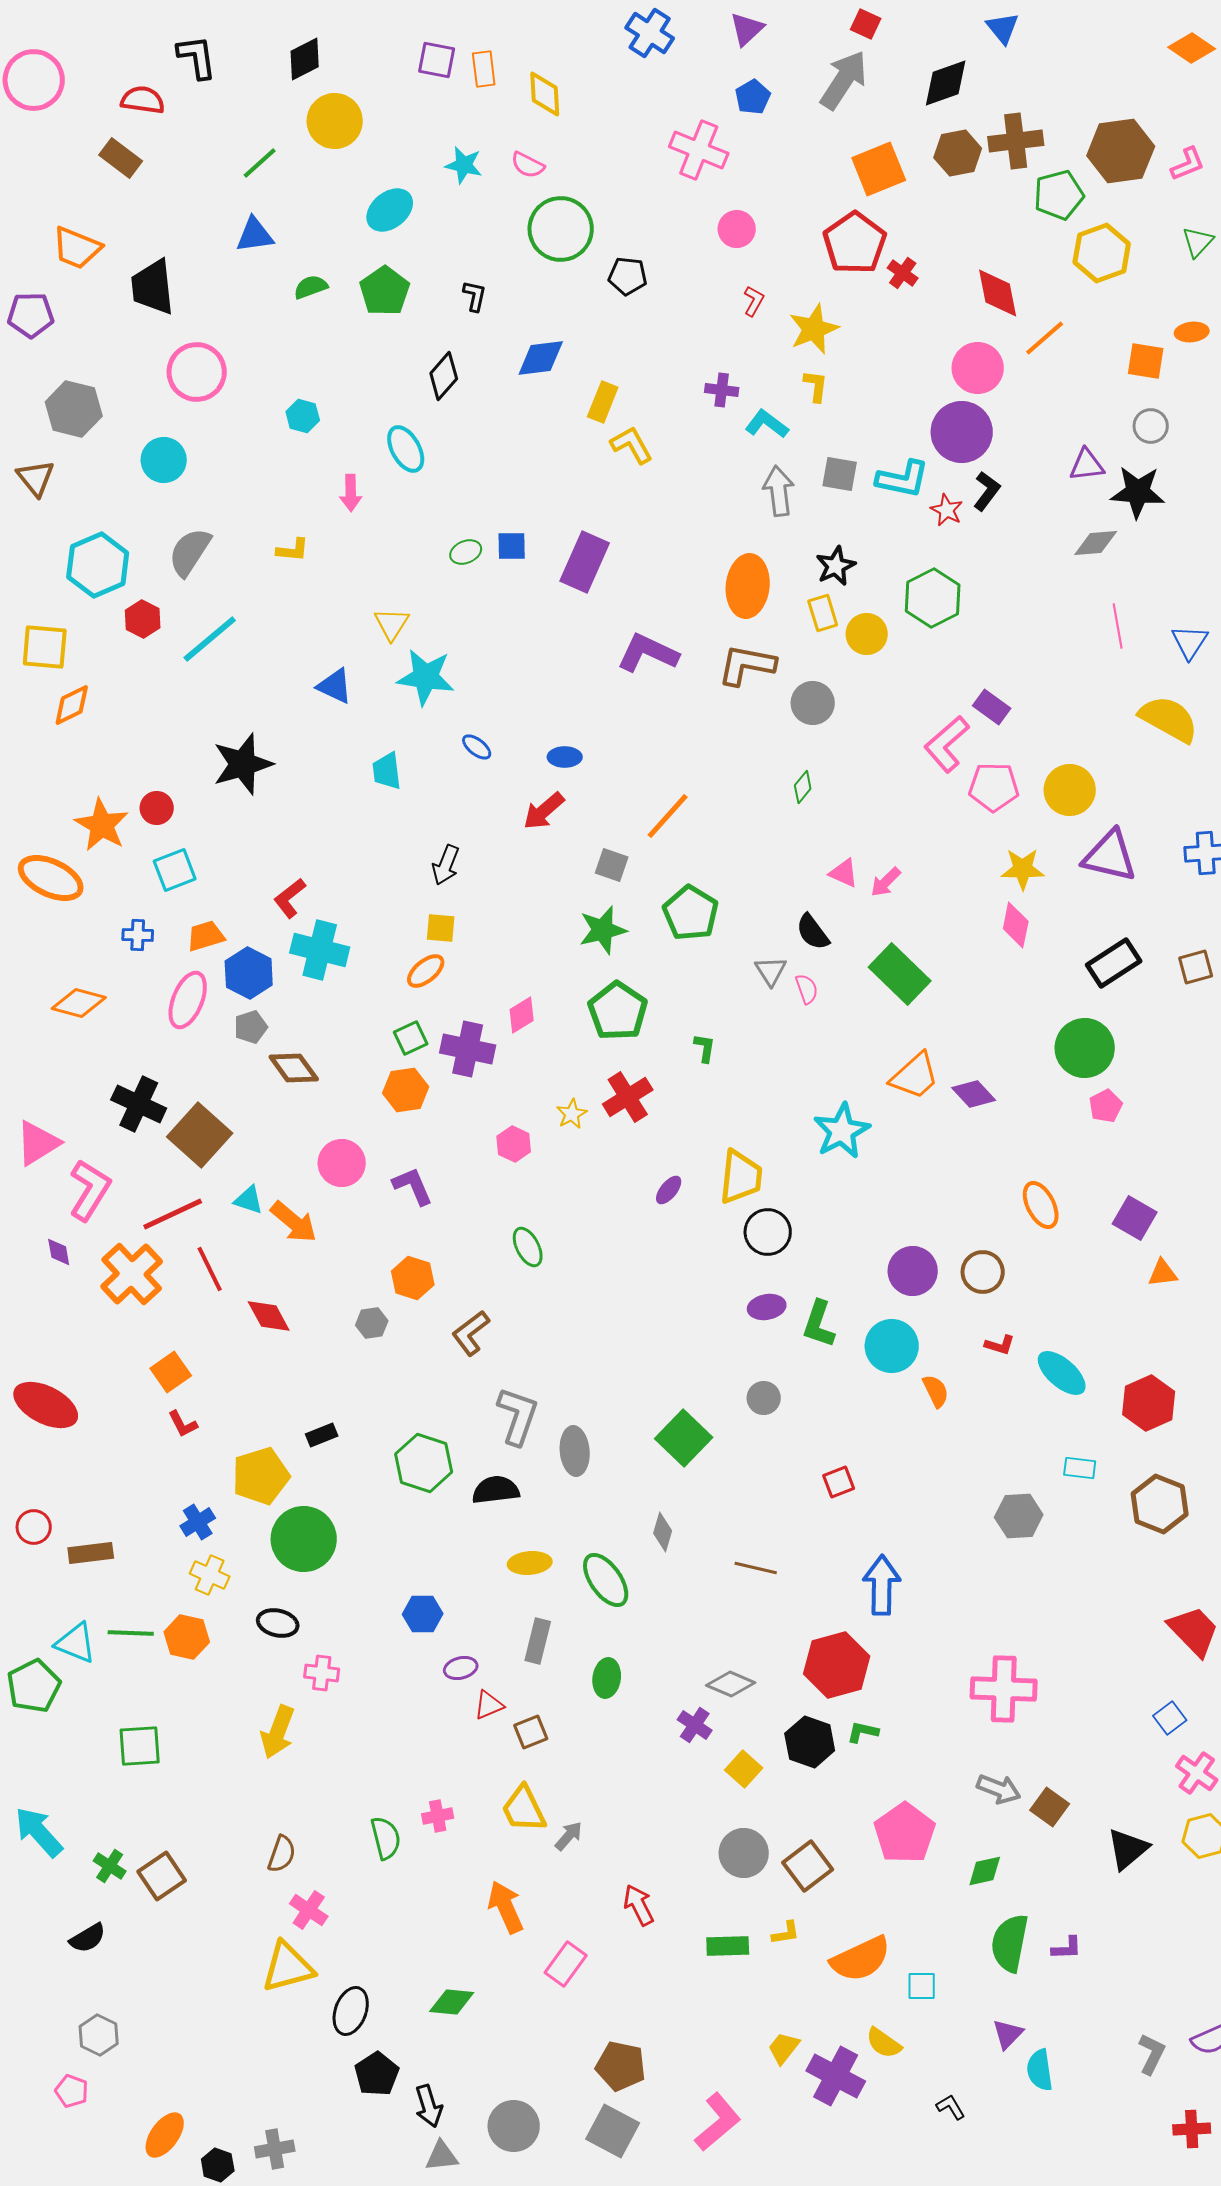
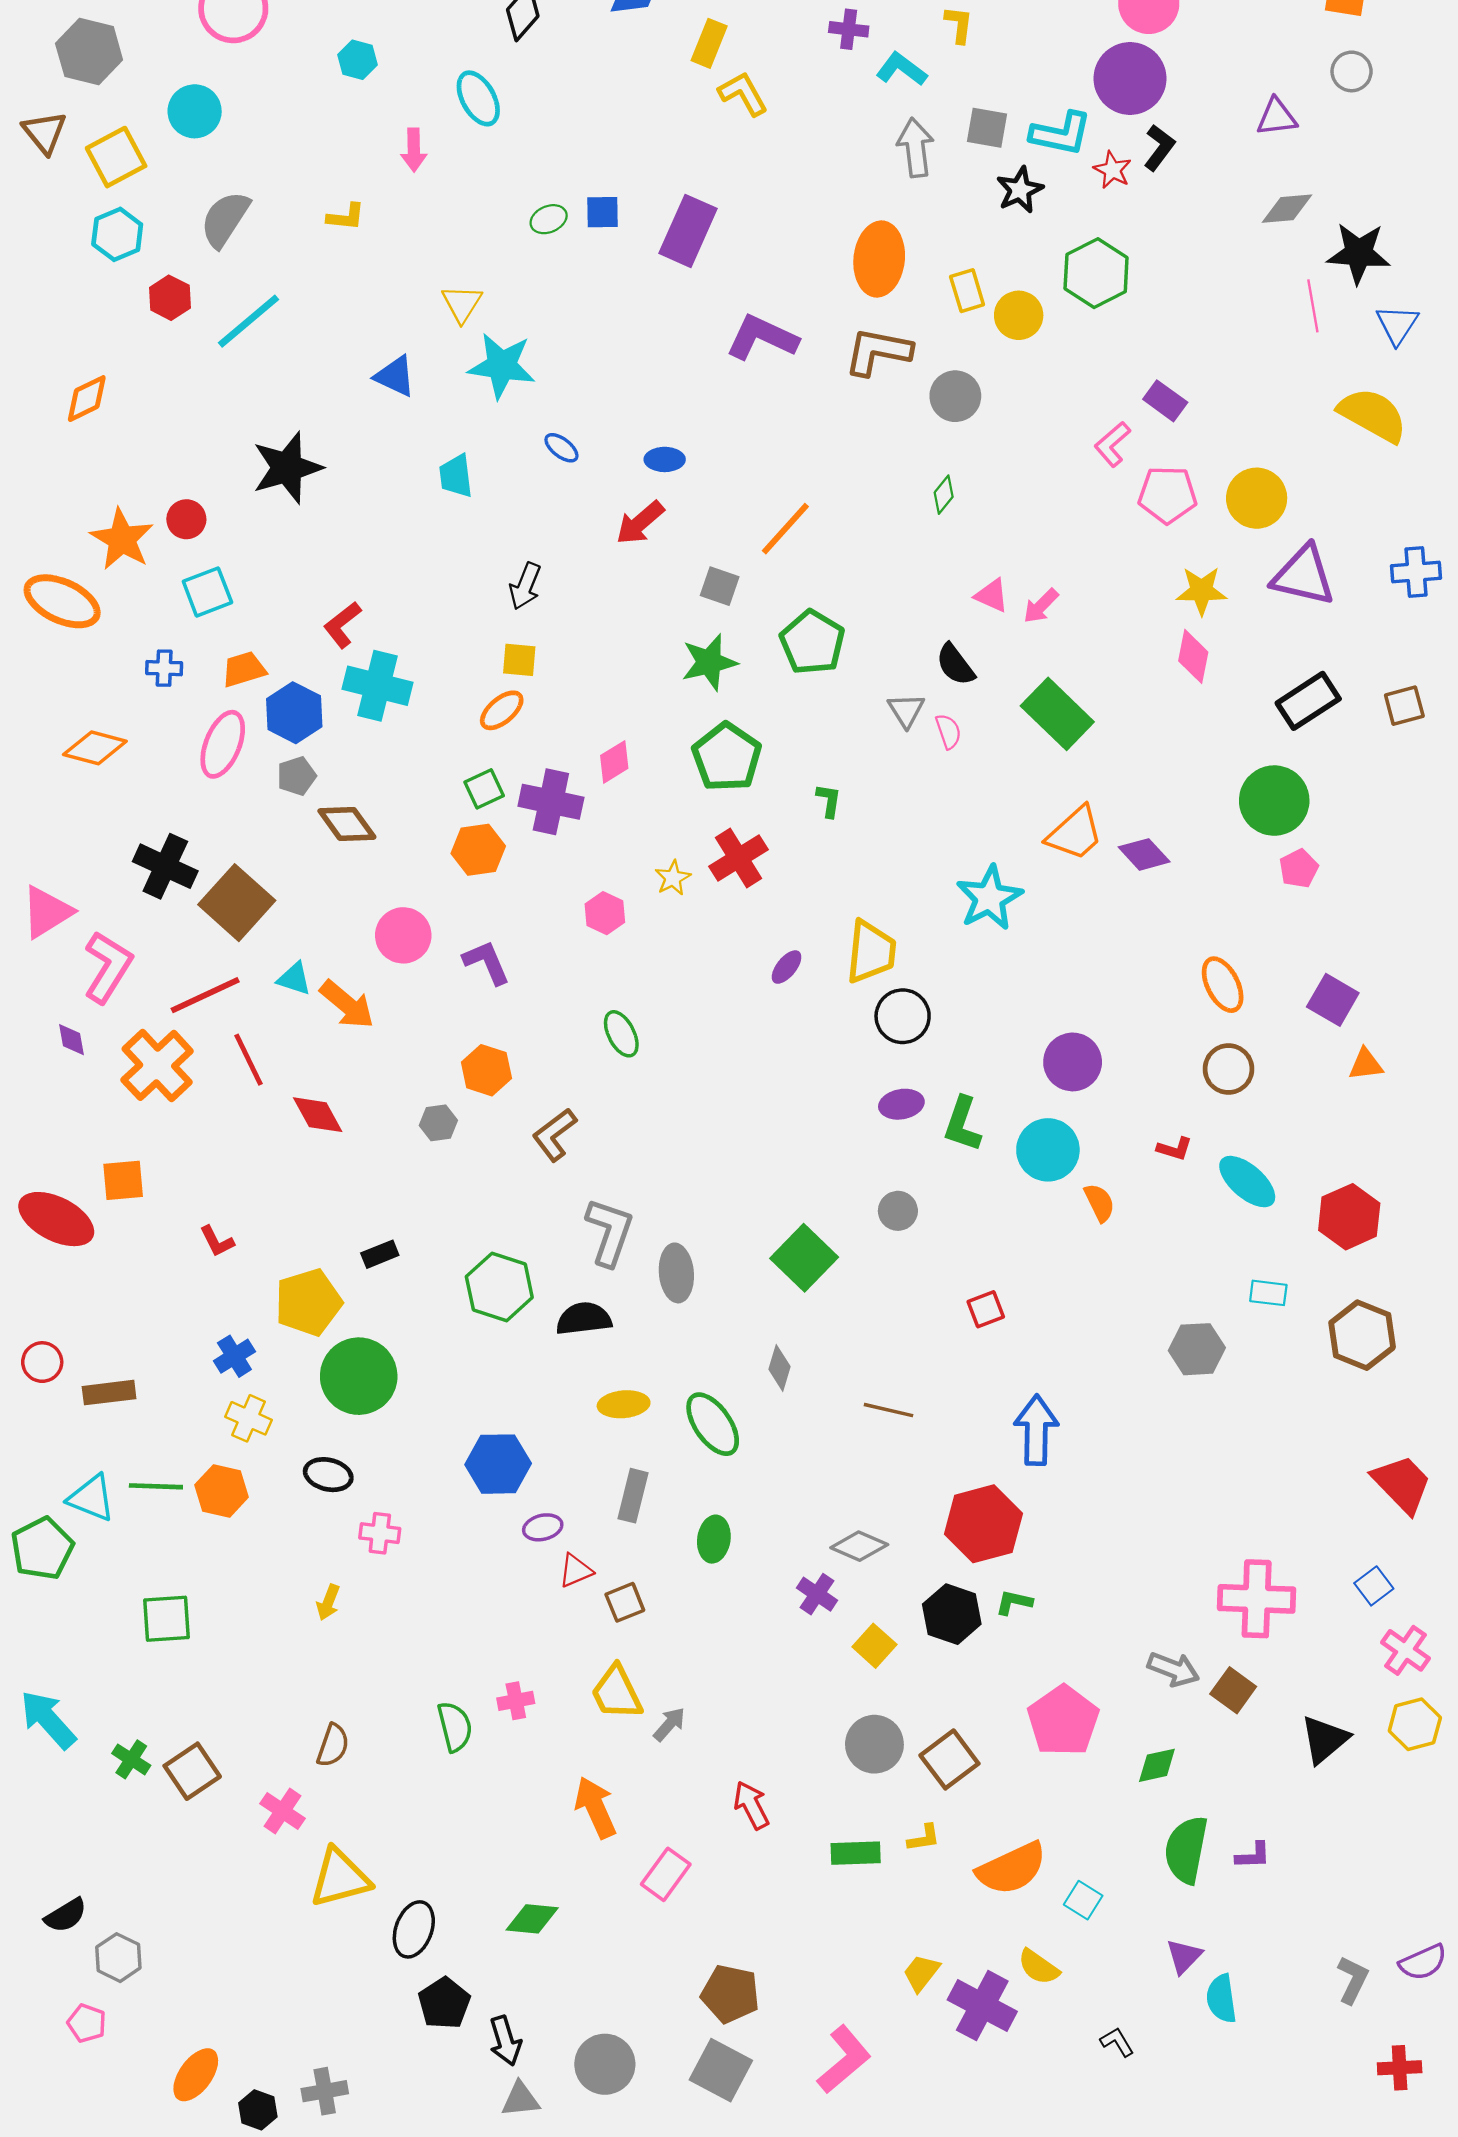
black star: (1138, 492) -> (1359, 253), moved
cyan hexagon: (98, 565) -> (117, 234), size x0.7
black star: (836, 566) -> (1020, 190), moved
yellow square: (45, 647) -> (116, 157), moved, turned -33
pink L-shape: (947, 744) -> (1112, 444), size x0.7
brown circle: (983, 1272) -> (1228, 1069), moved
orange square: (171, 1372) -> (123, 1180), moved, turned 30
blue hexagon: (423, 1614) -> (498, 1464), size x1.4
pink cross: (1004, 1689) -> (1257, 1599), moved
yellow arrow: (278, 1732) -> (328, 1602), size x0.6
pink cross: (309, 1910) -> (282, 1811), moved
black semicircle: (88, 1938) -> (66, 1915), moved
cyan square: (922, 1986) -> (1083, 1900), turned 32

